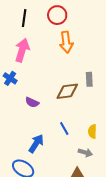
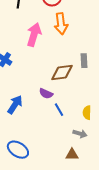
pink arrow: (22, 50) -> (34, 35), moved
purple semicircle: (32, 102) -> (46, 94), moved
blue arrow: (36, 144) -> (15, 105), moved

